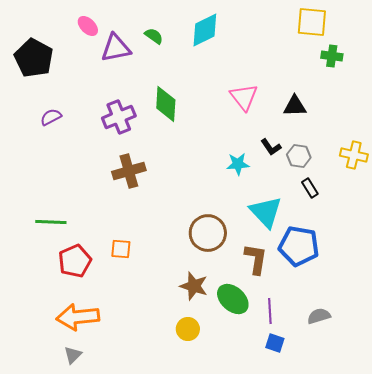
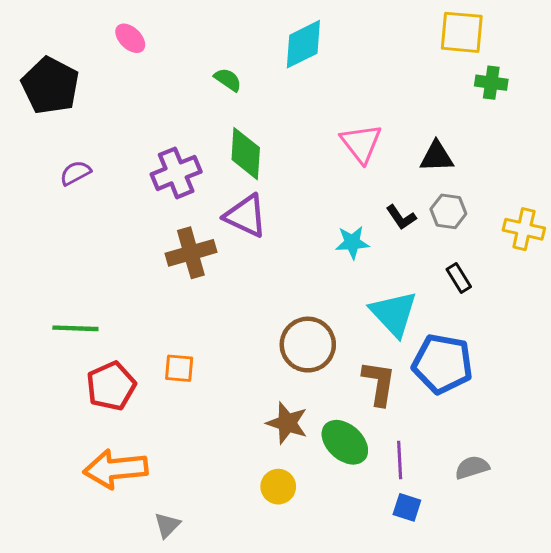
green semicircle: (154, 36) -> (228, 80), moved
purple triangle: (116, 48) -> (246, 216), moved, turned 36
gray hexagon: (299, 156) -> (448, 211), moved
gray triangle: (73, 355) -> (167, 525), moved

